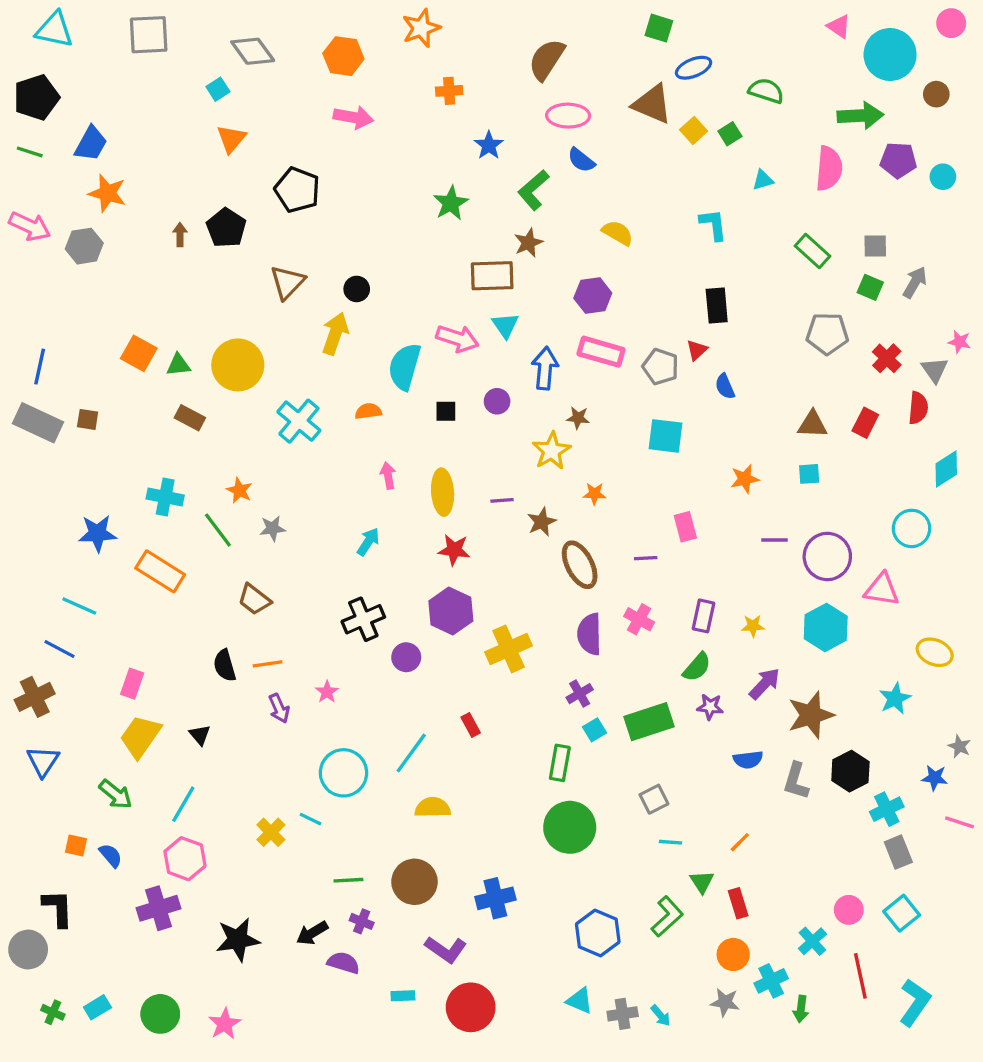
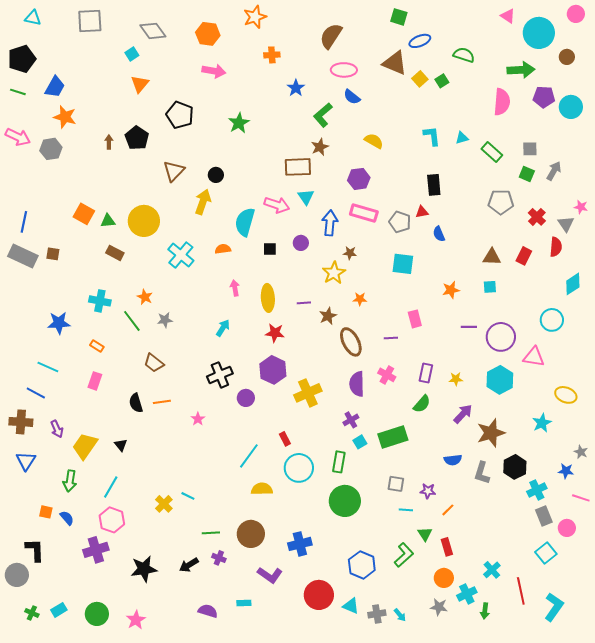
cyan triangle: (54, 30) -> (33, 18), size x0.7
cyan circle: (943, 177) -> (571, 107), size x1.5
cyan triangle: (763, 180) -> (462, 138), moved
green star: (451, 203) -> (239, 123), moved
red triangle: (697, 350) -> (422, 212), turned 32
orange rectangle: (160, 571) -> (97, 346), size x0.5
pink rectangle: (132, 684) -> (95, 381), moved
brown cross: (35, 697) -> (21, 422), turned 30
purple star: (710, 707) -> (428, 491), moved
purple arrow: (279, 708) -> (57, 429), moved
cyan circle: (343, 773) -> (299, 468), moved
green arrow: (116, 794) -> (70, 481), turned 60
gray square: (654, 799) -> (396, 484), turned 36
pink circle: (849, 910) -> (567, 528), moved
purple semicircle: (343, 963) -> (208, 611), moved
red circle: (471, 1007) -> (319, 595), moved

